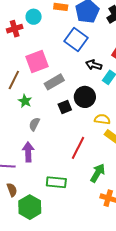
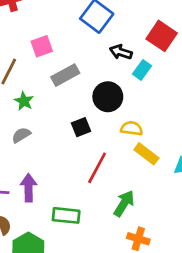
pink square: (37, 62) -> (42, 46), size x0.7
black square: (65, 107) -> (81, 127), moved
gray semicircle: (34, 124) -> (21, 135), moved, turned 32
purple arrow: (28, 152) -> (29, 188), moved

